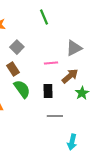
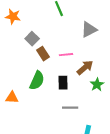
gray triangle: (74, 48) -> (89, 30), moved
brown rectangle: (13, 69) -> (43, 54), moved
green semicircle: (22, 89) -> (37, 81), turned 60

